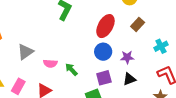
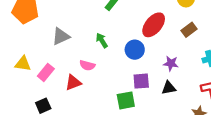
blue circle: (103, 52) -> (135, 50), moved
pink semicircle: (50, 63) -> (87, 65), moved
green arrow: (71, 69) -> (102, 40), moved

